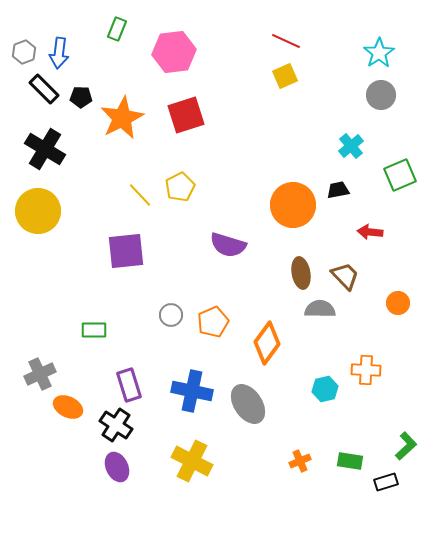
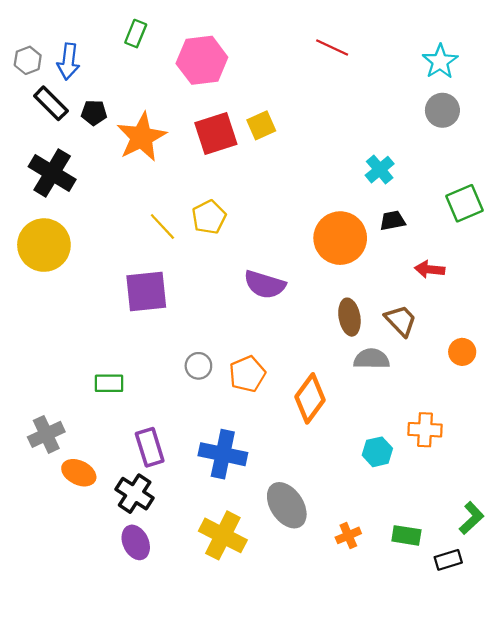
yellow square: (285, 76) -> (261, 125), moved
cyan cross: (351, 146) -> (380, 170), moved
gray ellipse: (248, 404) -> (287, 505), moved

